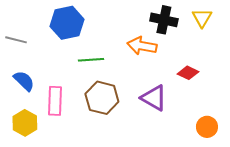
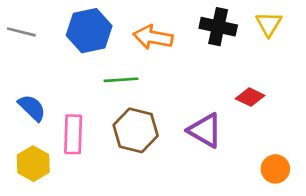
gray line: (16, 40) -> (21, 32), moved
orange arrow: (142, 46) -> (153, 37), moved

